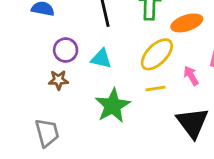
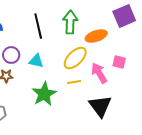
pink arrow: (191, 76) -> (99, 73), size x1.5

